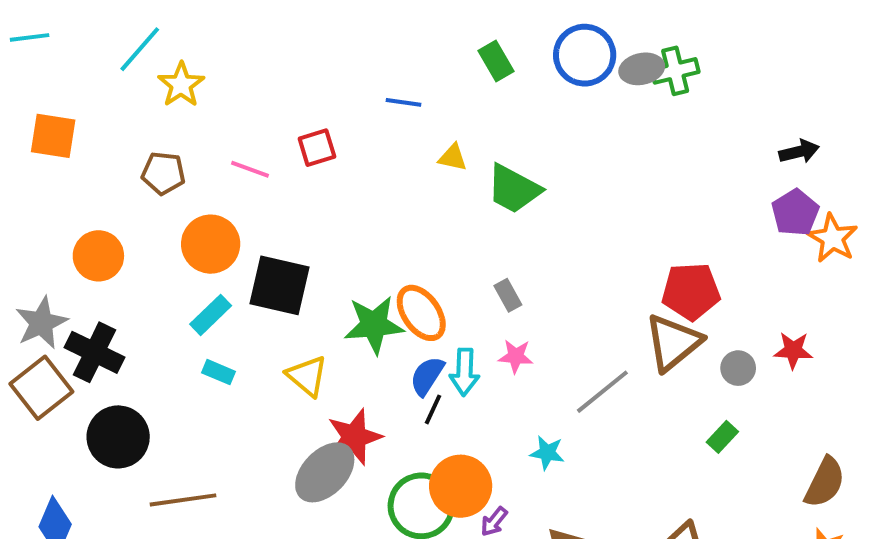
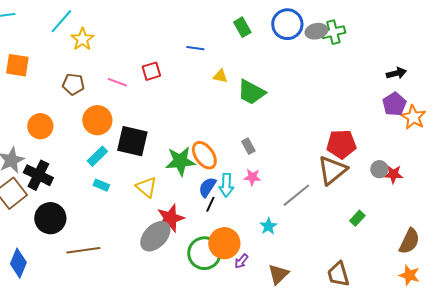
gray circle: (738, 368) -> (379, 169), moved
cyan star: (547, 453) -> (268, 226), turned 30

